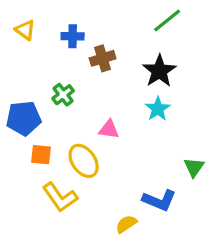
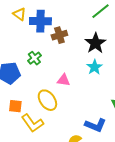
yellow triangle: (25, 30) -> (19, 14), moved
blue cross: (73, 36) -> (40, 21), size x1.5
orange square: (41, 155) -> (15, 106), moved

